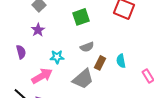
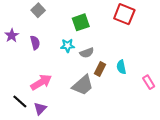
purple star: (38, 30) -> (12, 36), moved
purple semicircle: (21, 52) -> (35, 43), moved
cyan star: (57, 57) -> (68, 46), moved

